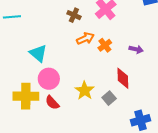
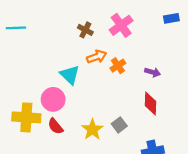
cyan triangle: (38, 53) -> (70, 75), moved
red diamond: (123, 78) -> (150, 104), moved
yellow star: (85, 91) -> (92, 129), moved

